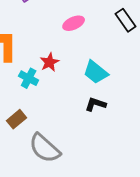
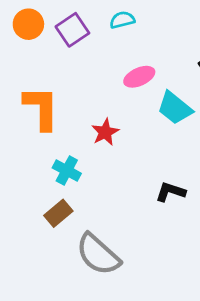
cyan trapezoid: (96, 72) -> (175, 108), moved
cyan cross: (29, 78) -> (67, 171), moved

